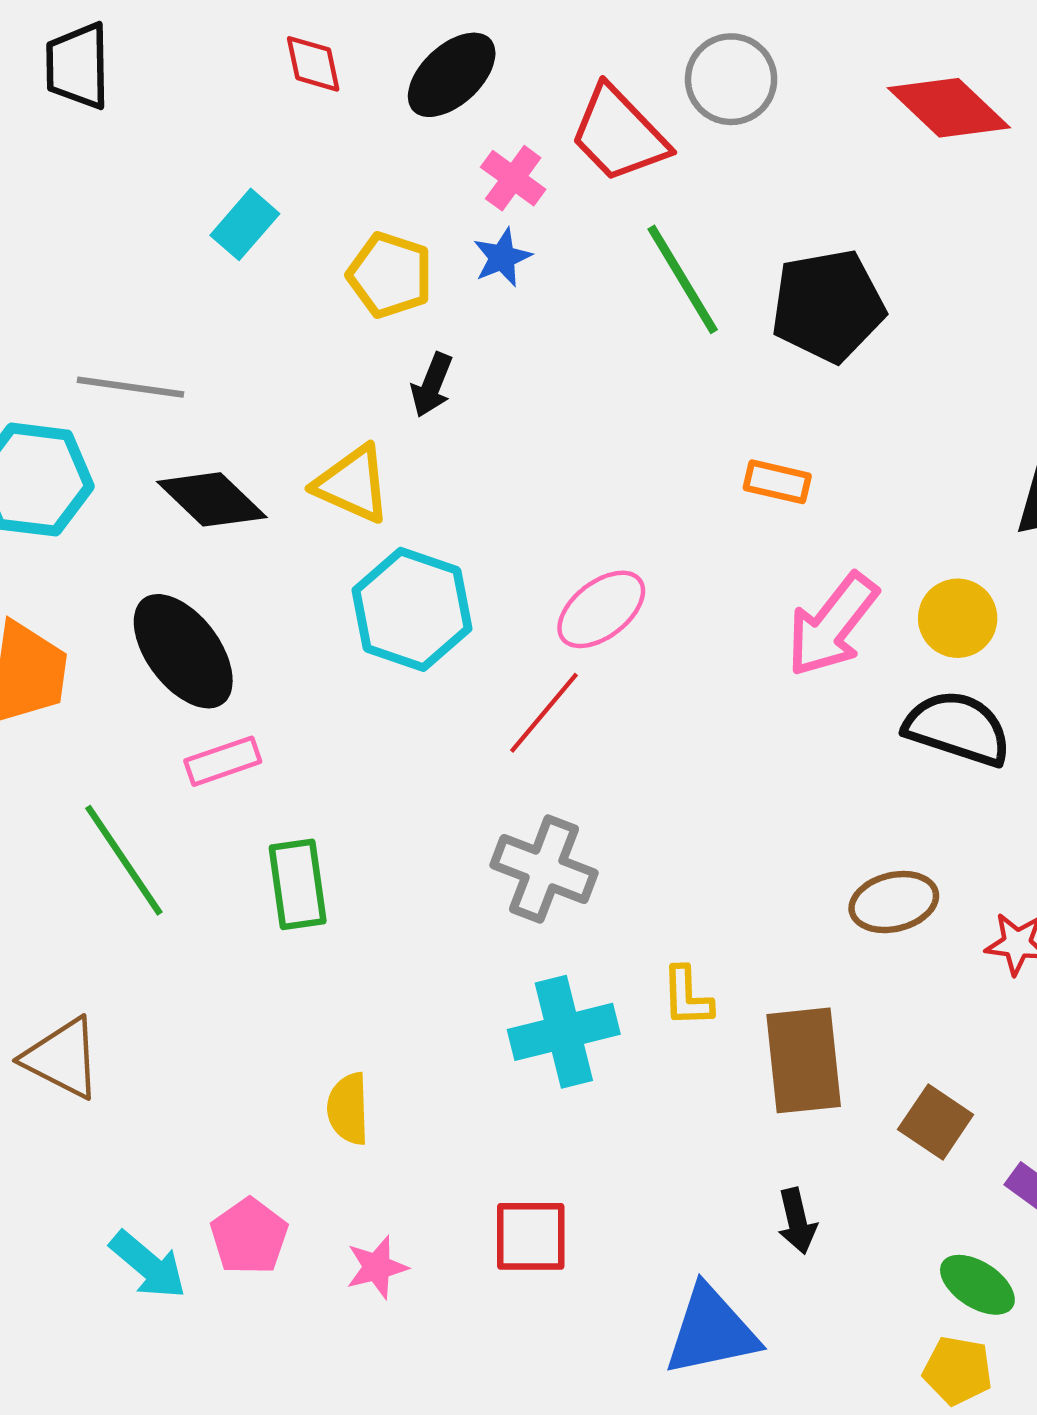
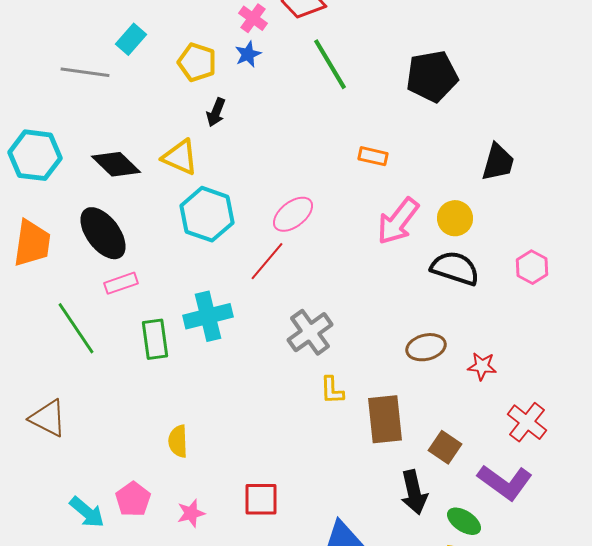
black pentagon: (828, 306) -> (432, 76), moved
gray line: (130, 387) -> (85, 72), moved
gray cross: (544, 869) -> (310, 332), moved, turned 33
cyan cross: (564, 1032) -> (208, 316), moved
black arrow: (797, 1221) -> (414, 492), moved, size x1.5

